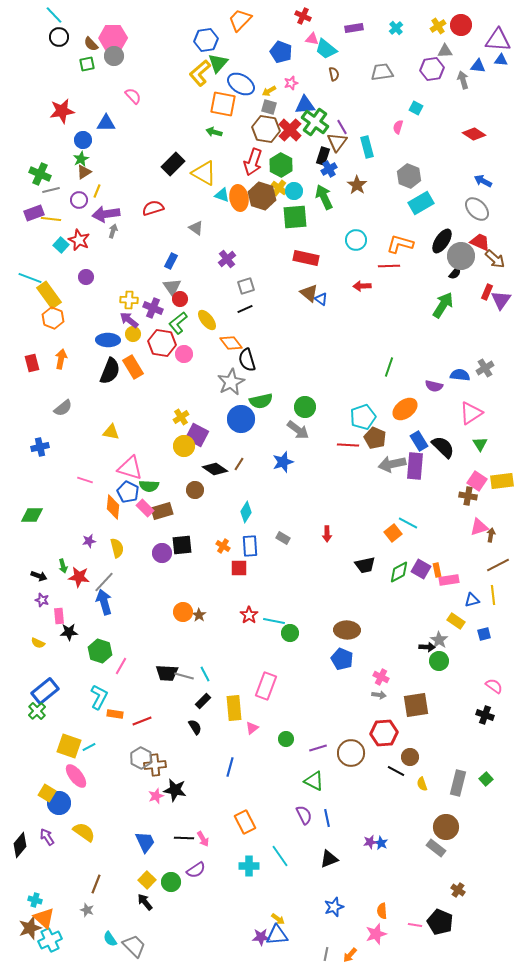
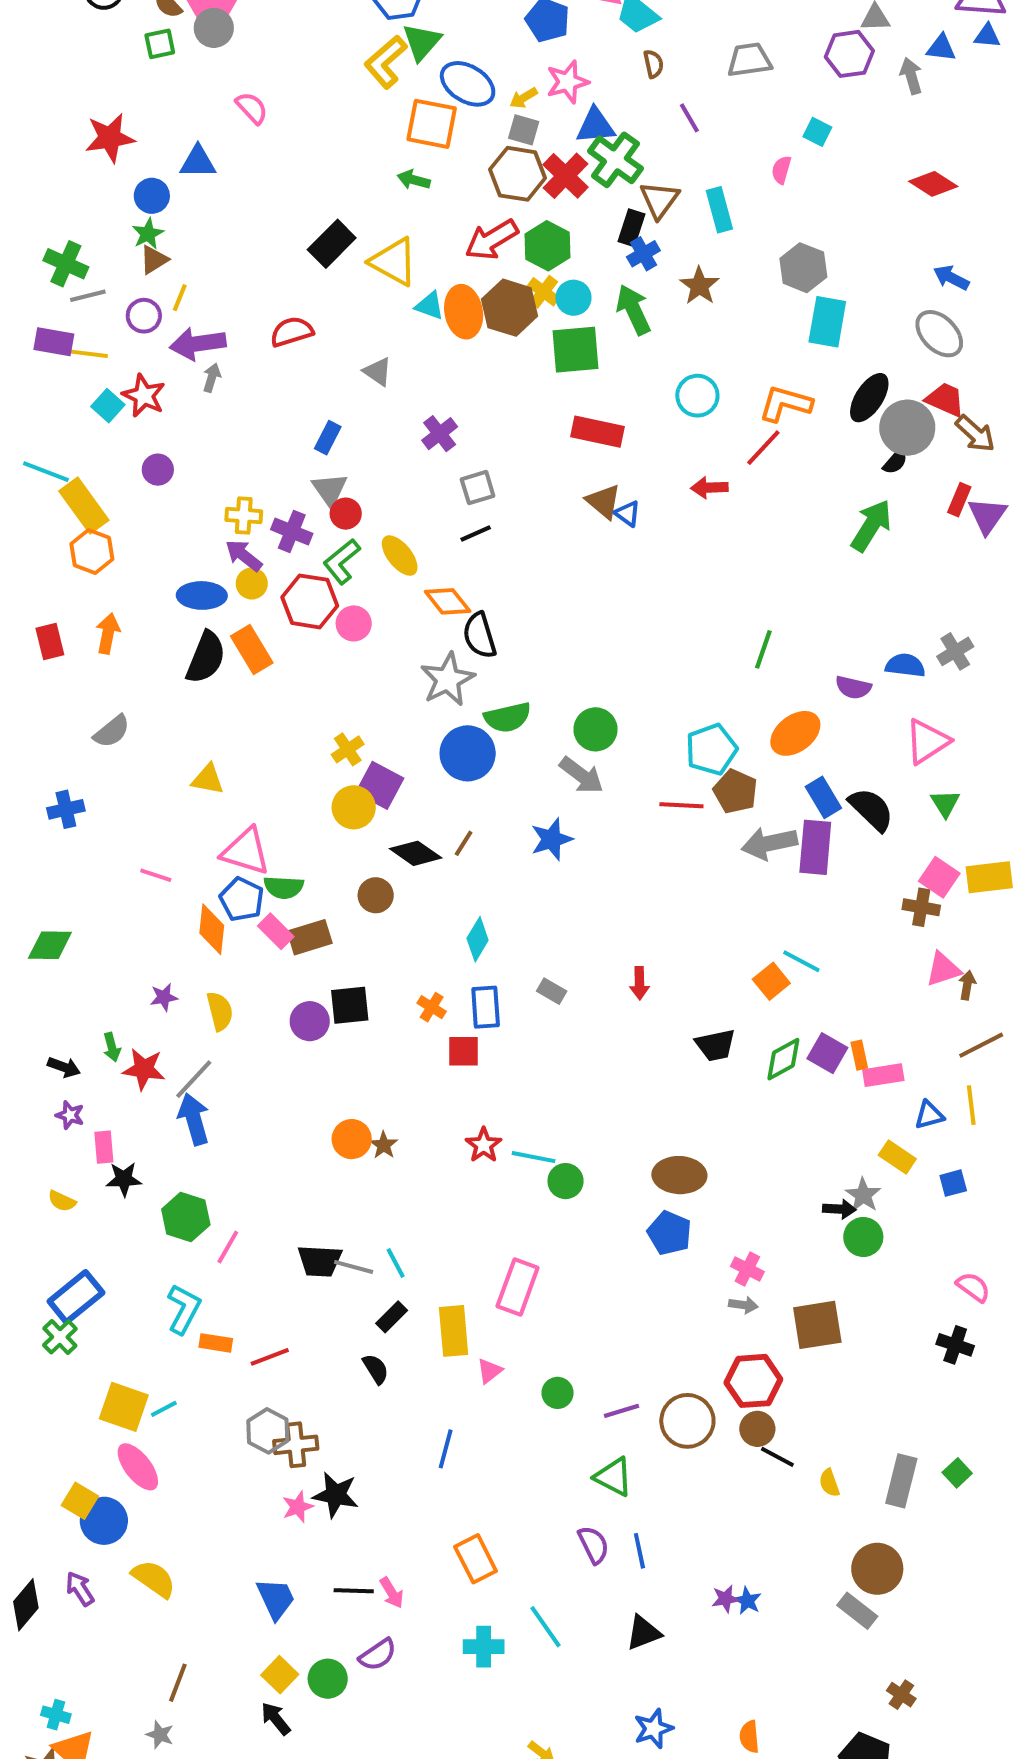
pink star: (291, 83) -> (568, 82), size x1.5
purple line: (342, 127) -> (689, 118), moved
red arrow: (253, 162) -> (492, 240), turned 40
cyan rectangle: (421, 203) -> (827, 322), turned -50
purple rectangle: (34, 213) -> (54, 342), turned 30
red line: (389, 266) -> (763, 448), turned -45
brown circle: (410, 757) -> (757, 1429), moved

